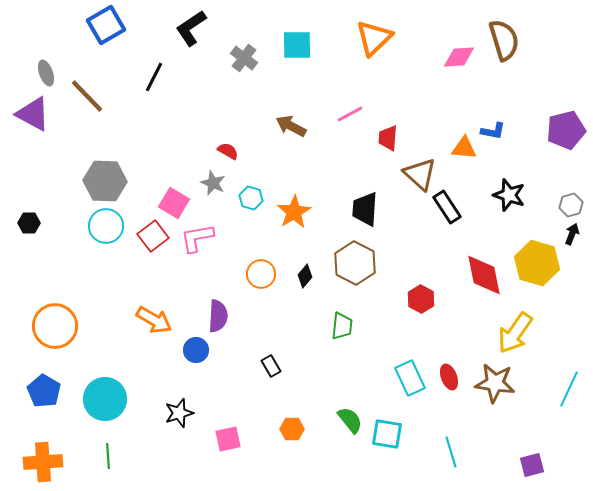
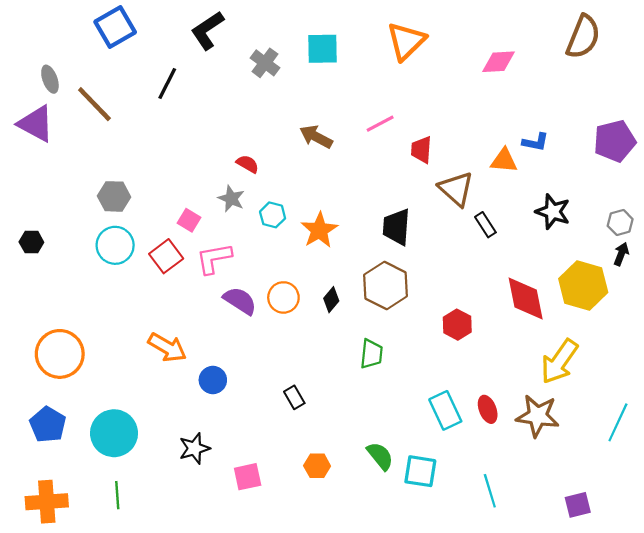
brown semicircle: (504, 40) -> (583, 37), moved, turned 39
gray hexagon: (105, 181) -> (114, 196), size x0.7
pink square: (174, 203) -> (189, 220), size x0.7
black rectangle: (447, 207) -> (485, 225), size x0.7
purple semicircle: (218, 316) -> (240, 301), moved, turned -60

